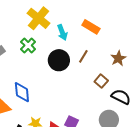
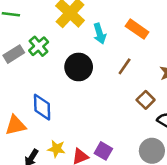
green cross: (28, 45) -> (39, 46), moved
black circle: (59, 60) -> (79, 67), moved

